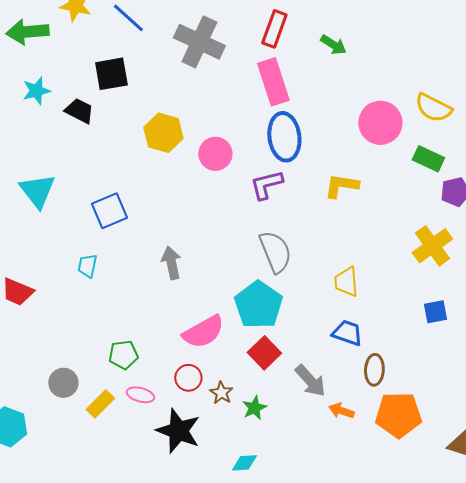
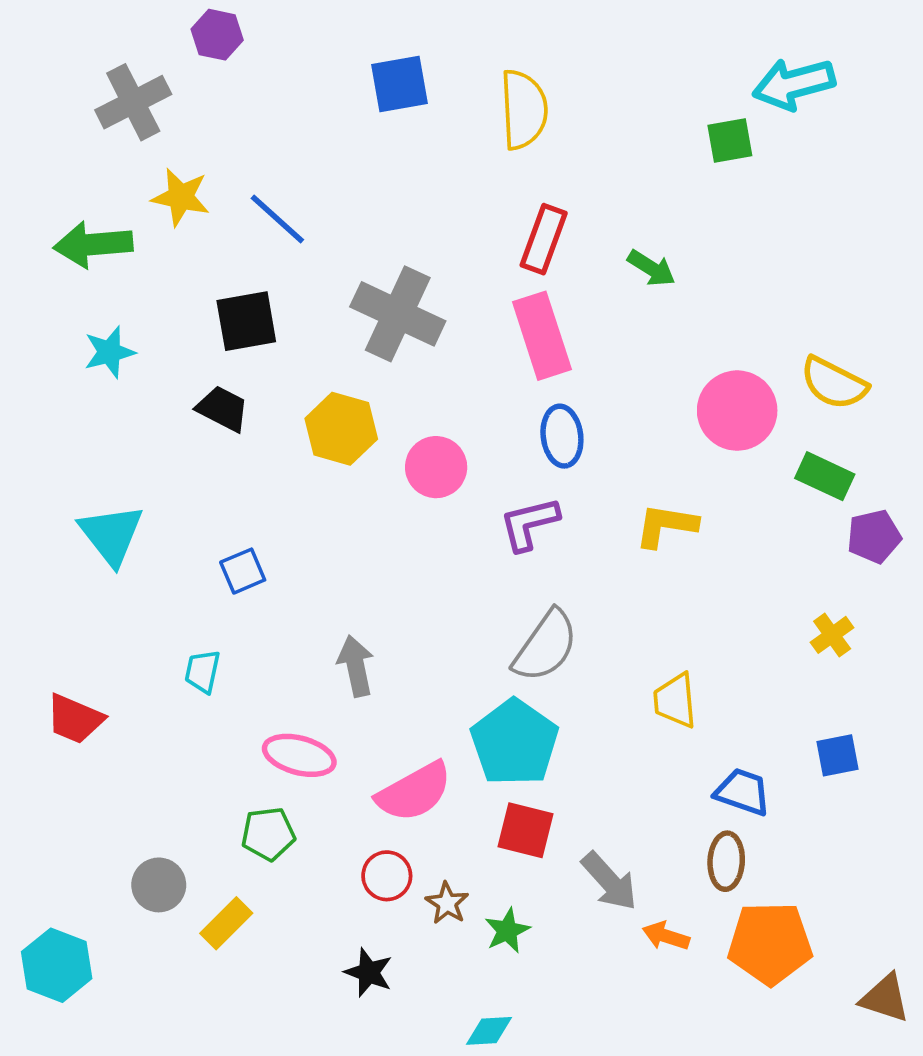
gray cross: (199, 42) -> (398, 314), moved
black trapezoid: (79, 111) -> (223, 409), moved
blue ellipse: (284, 137) -> (562, 436), size x0.7
blue square: (109, 211) -> (243, 571), size x0.7
yellow cross: (432, 246) -> (832, 635), size x0.6
gray semicircle: (275, 252) -> (546, 646), turned 57
blue trapezoid: (347, 333) -> (743, 792), moved
red square: (264, 353) -> (525, 830), turned -32
pink ellipse: (140, 395) -> (299, 755), moved, size x1.4
black star: (178, 431) -> (369, 973), size x0.6

